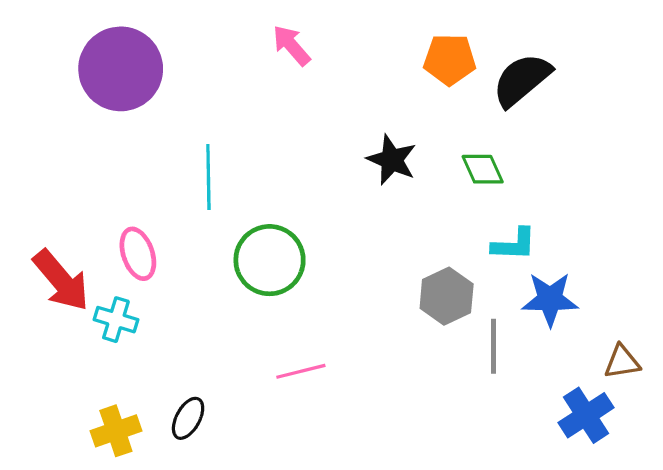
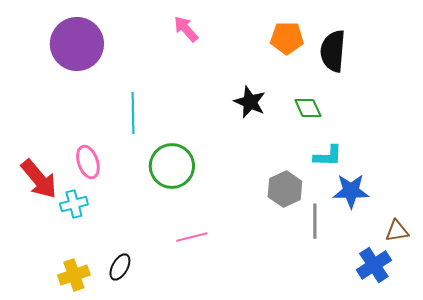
black semicircle: (522, 80) -> (333, 51), turned -45
cyan cross: (116, 320) -> (74, 204), turned -32

